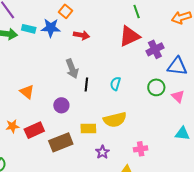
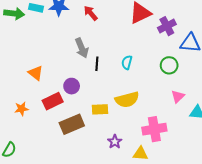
red arrow: (81, 35) -> (91, 13), turned -140
pink triangle: (178, 96) -> (178, 97), moved, turned 32
red rectangle: (34, 130) -> (53, 101), moved
pink cross: (141, 149) -> (154, 129), size x1.6
purple star: (102, 152) -> (115, 142), moved

